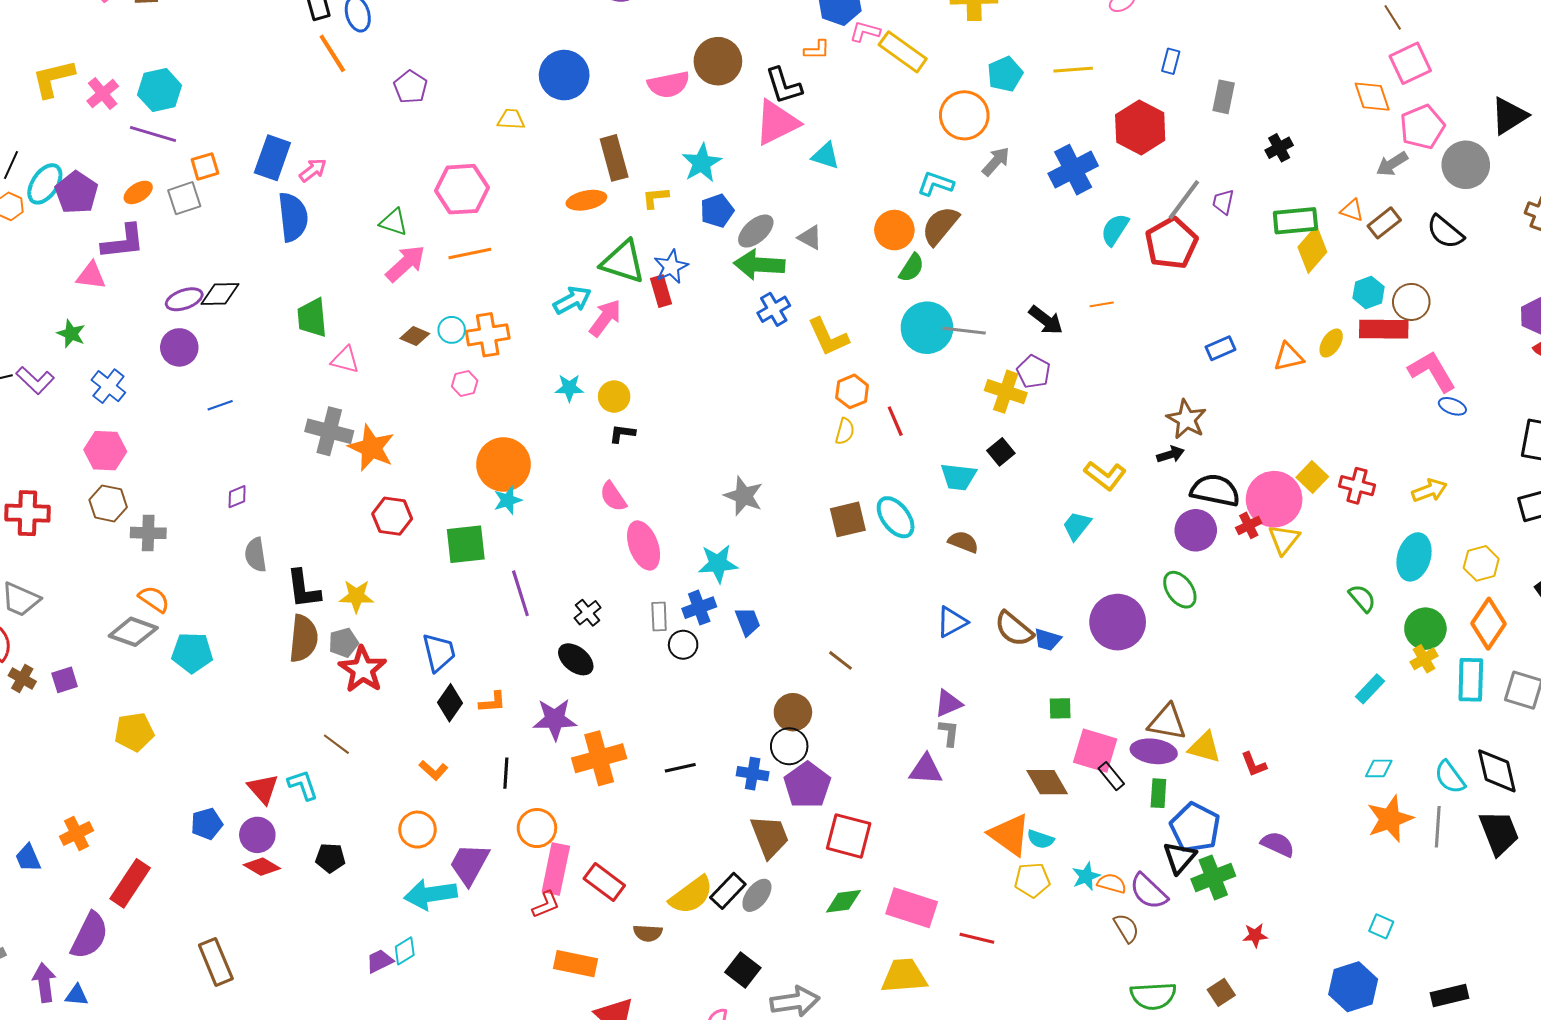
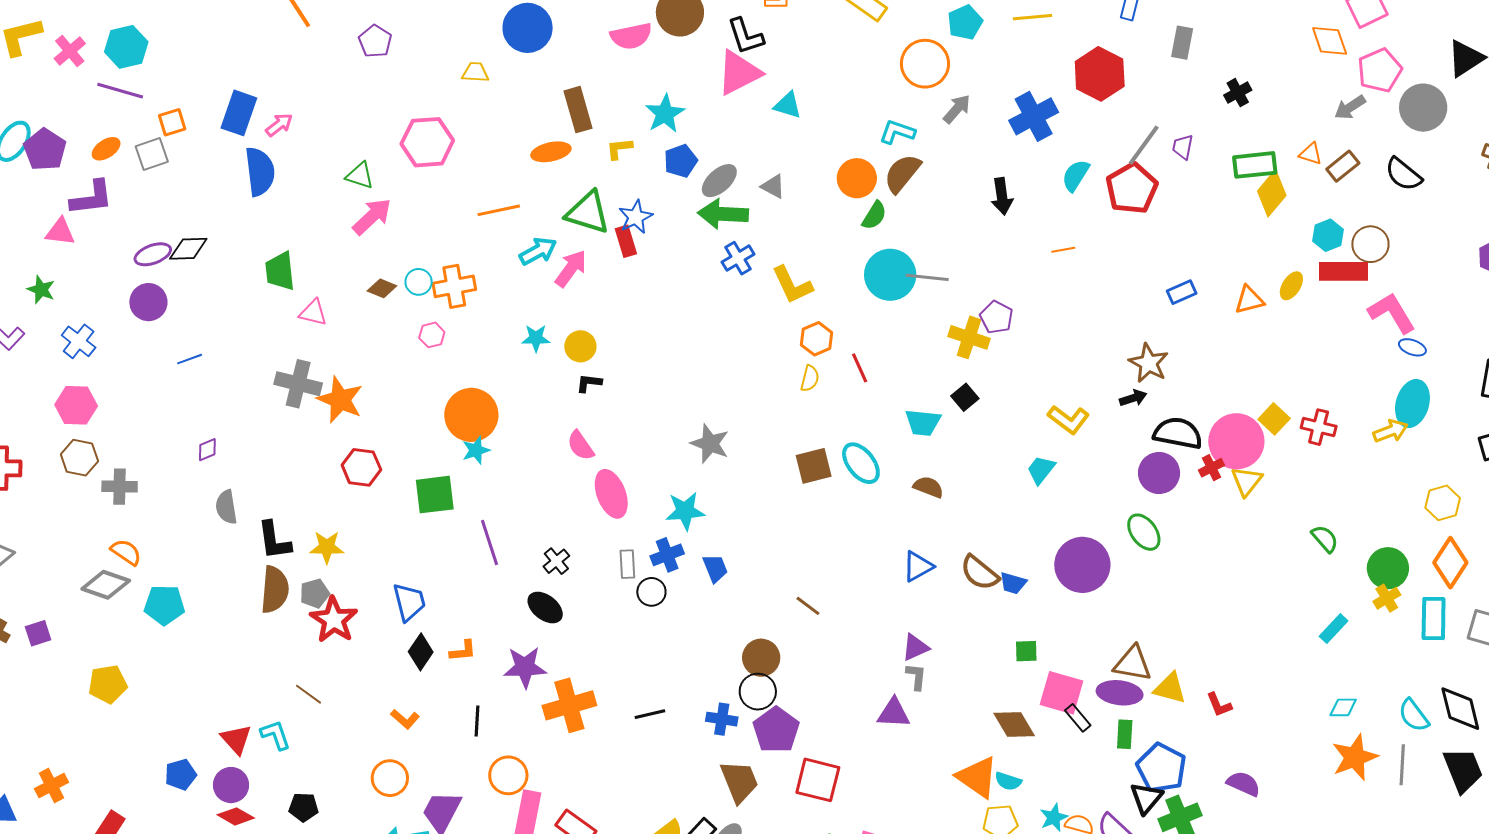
orange line: (470, 254) -> (499, 210), moved
black arrow: (1046, 320) -> (1002, 196), moved, turned 45
cyan ellipse: (1414, 557) -> (1412, 404), moved

